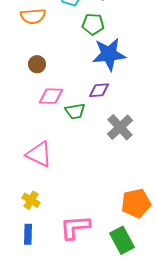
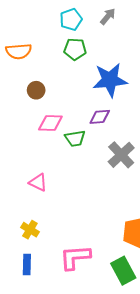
orange semicircle: (33, 16) -> (19, 51), moved
green pentagon: (93, 24) -> (75, 49), moved
pink triangle: (39, 154) -> (38, 182), size x0.7

